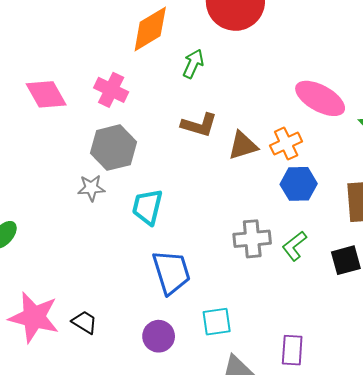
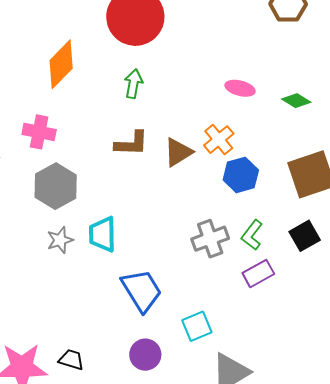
green arrow: (193, 64) -> (133, 84), moved
pink ellipse: (320, 98) -> (240, 88), size x0.6
gray star: (91, 188) -> (60, 240), moved
purple rectangle: (292, 350) -> (258, 273), moved, turned 72

